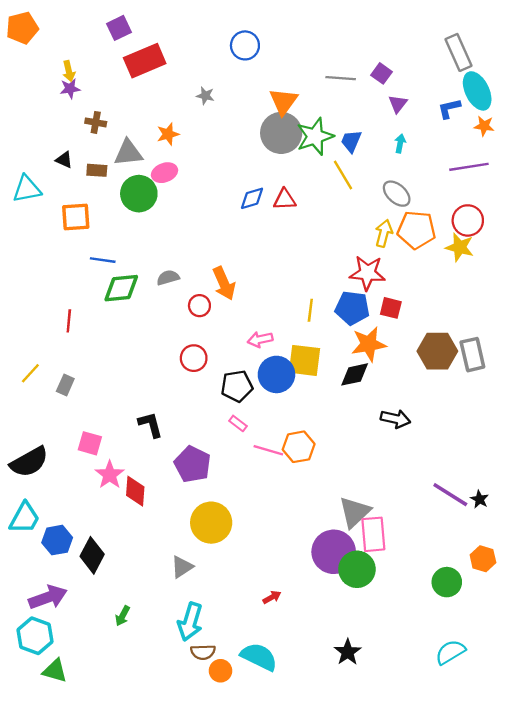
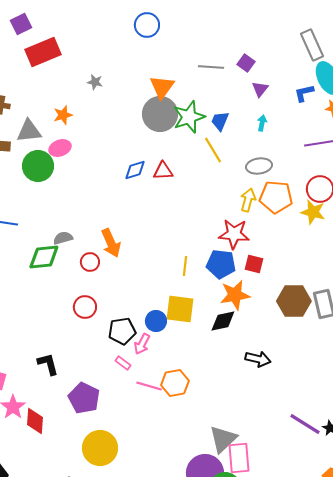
blue circle: (245, 45) -> (147, 25), moved
gray ellipse: (397, 194) -> (259, 166), turned -50
green diamond: (121, 288) -> (44, 257), moved
pink arrow: (260, 339) -> (142, 344), moved, turned -50
blue circle: (276, 374) -> (156, 321), size x0.7

